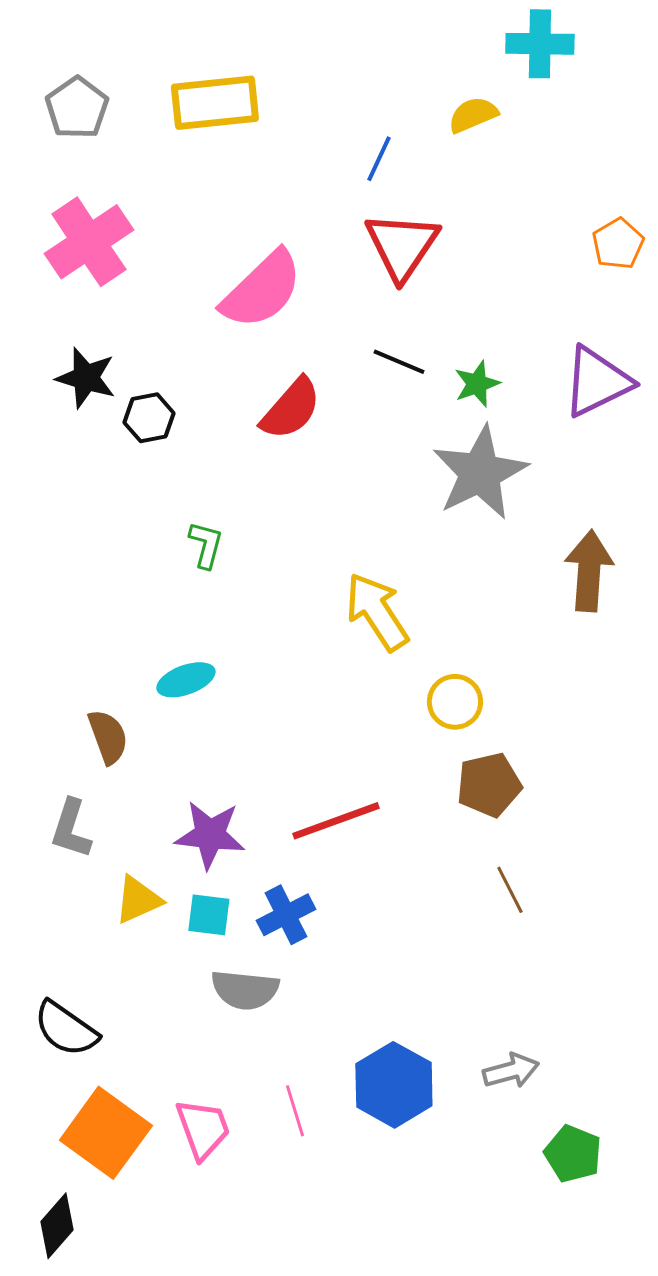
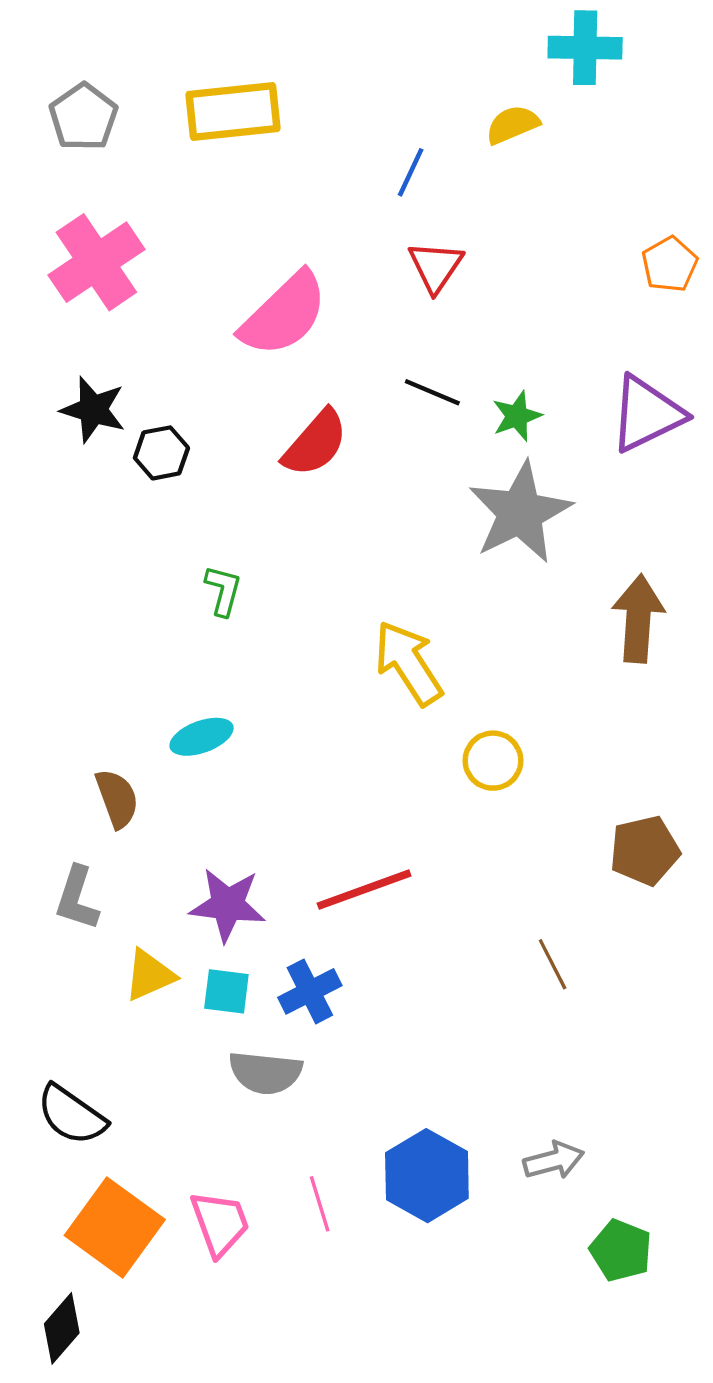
red triangle: (402, 246) -> (436, 267), size x0.7
brown pentagon: (489, 785) -> (645, 851), moved

